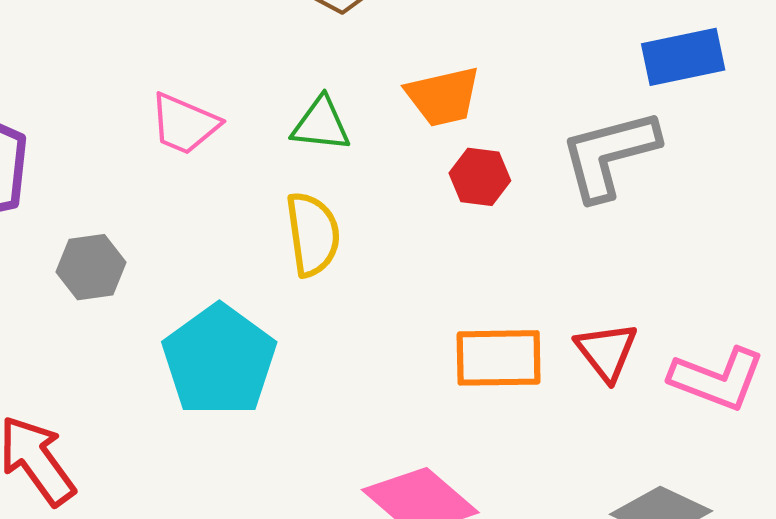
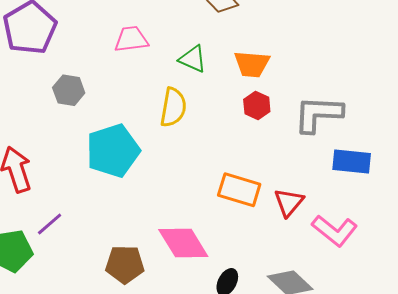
blue rectangle: (683, 57) -> (352, 161), moved
pink trapezoid: (184, 124) -> (131, 39), turned 132

